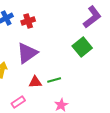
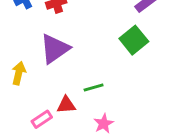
red triangle: (35, 82) -> (66, 105), moved

